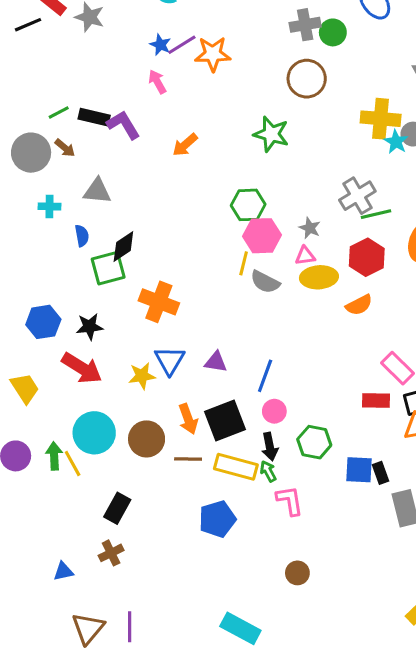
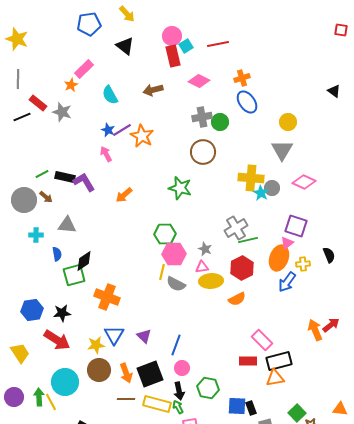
orange star: (213, 54) -> (142, 136), turned 30
purple triangle: (216, 362) -> (144, 336), turned 35
brown circle: (147, 439) -> (99, 370), moved

